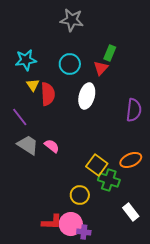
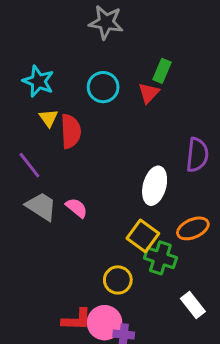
cyan star: (26, 60) -> (38, 81), turned 30
white ellipse: (87, 96) -> (155, 186), moved

